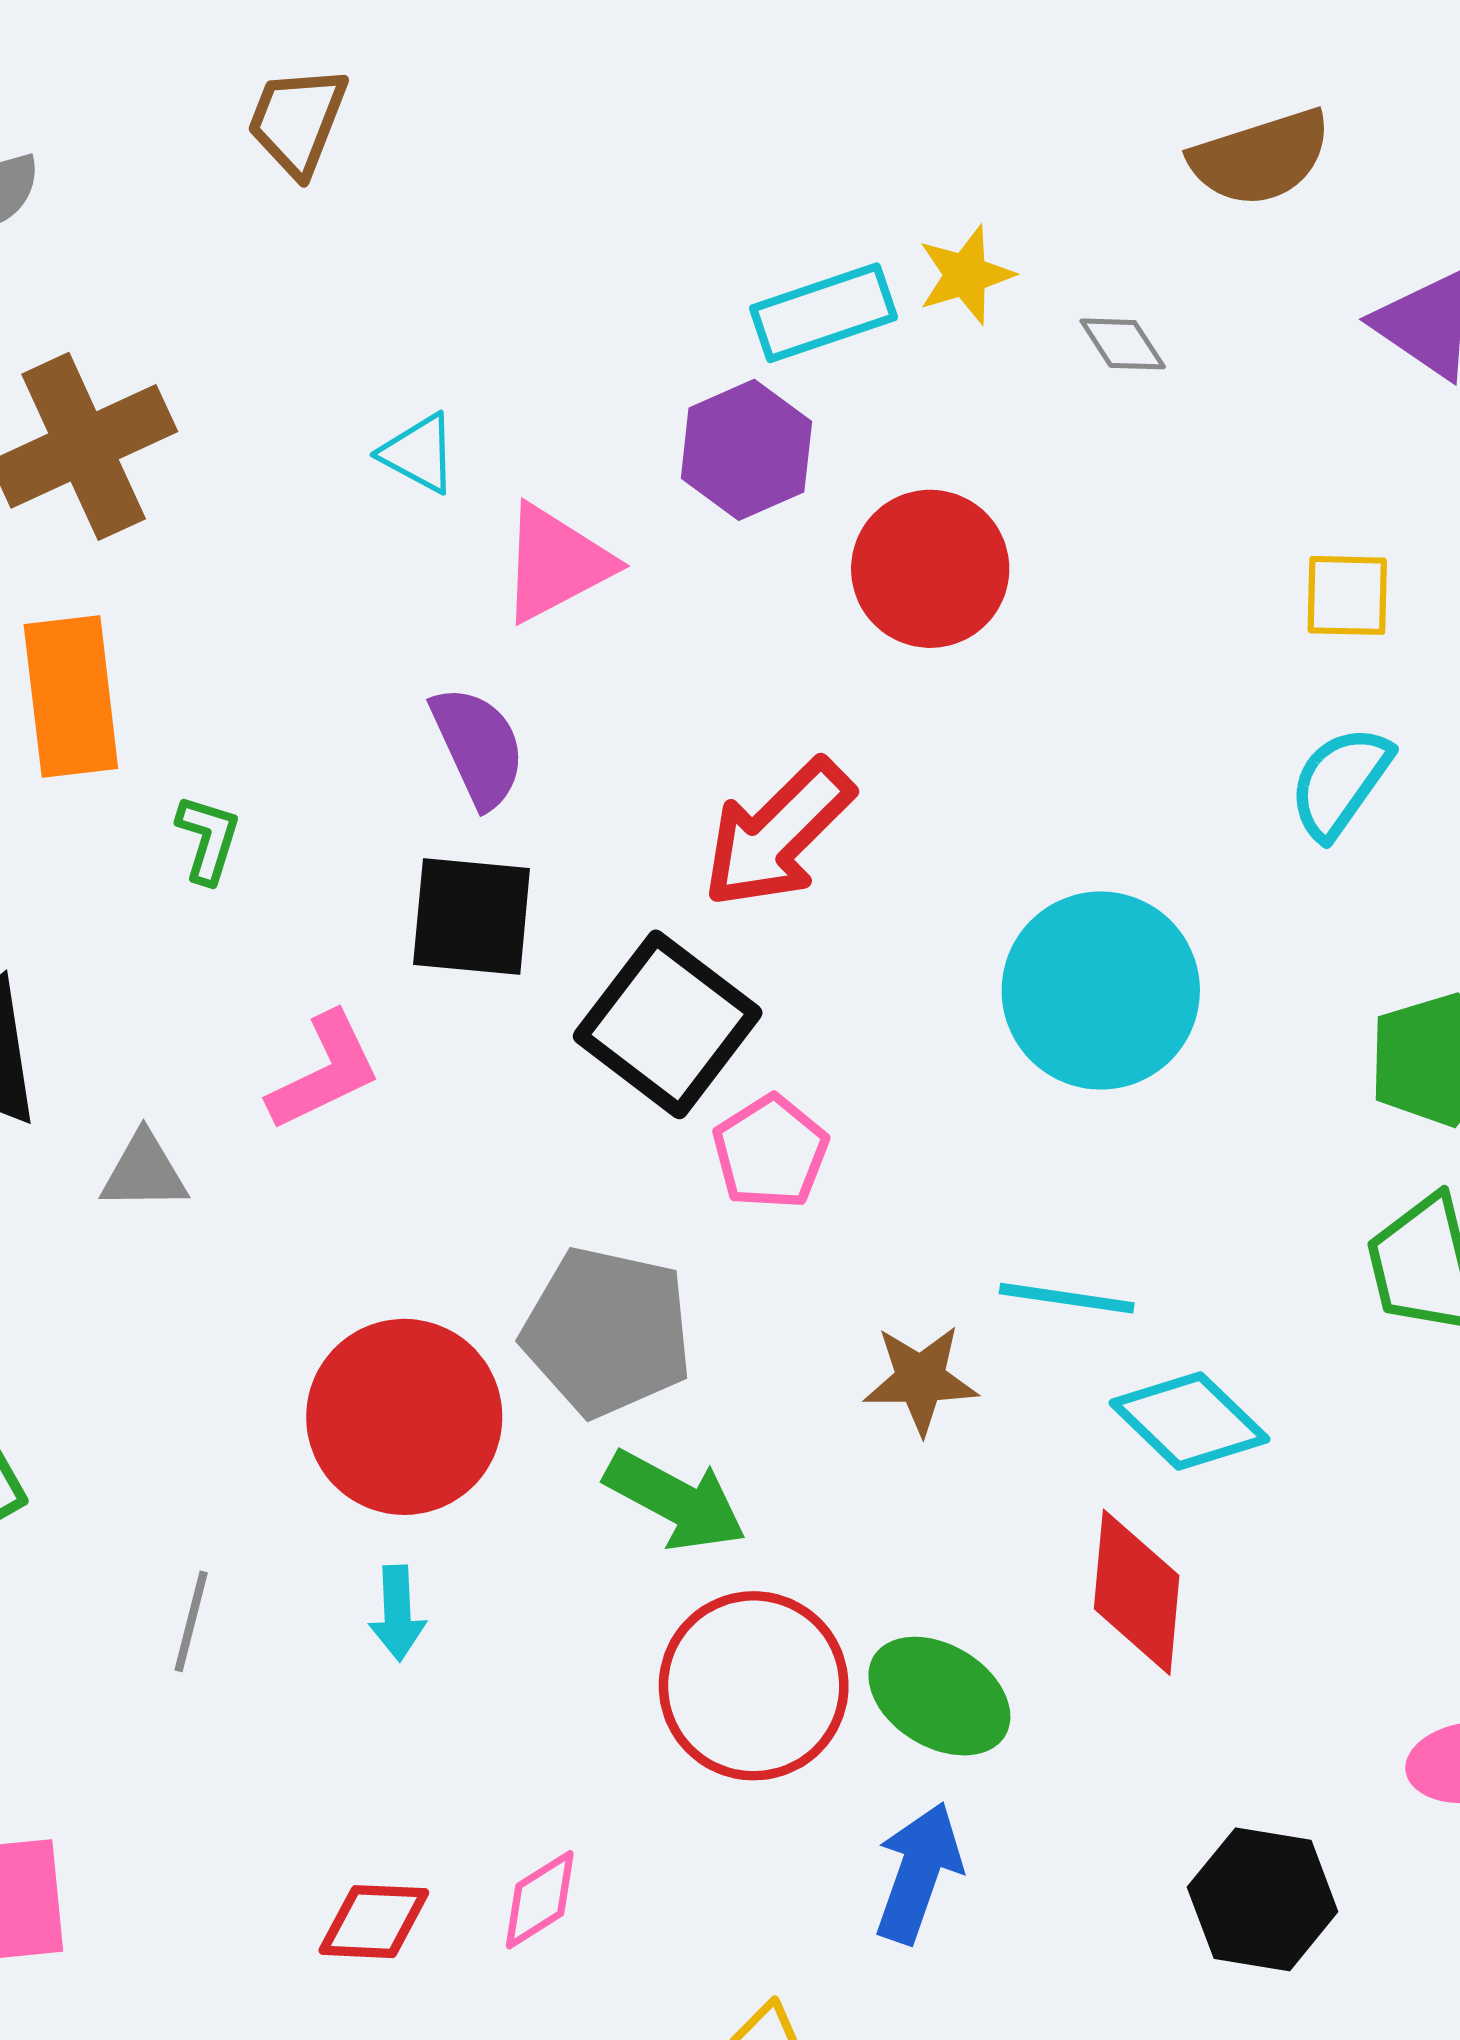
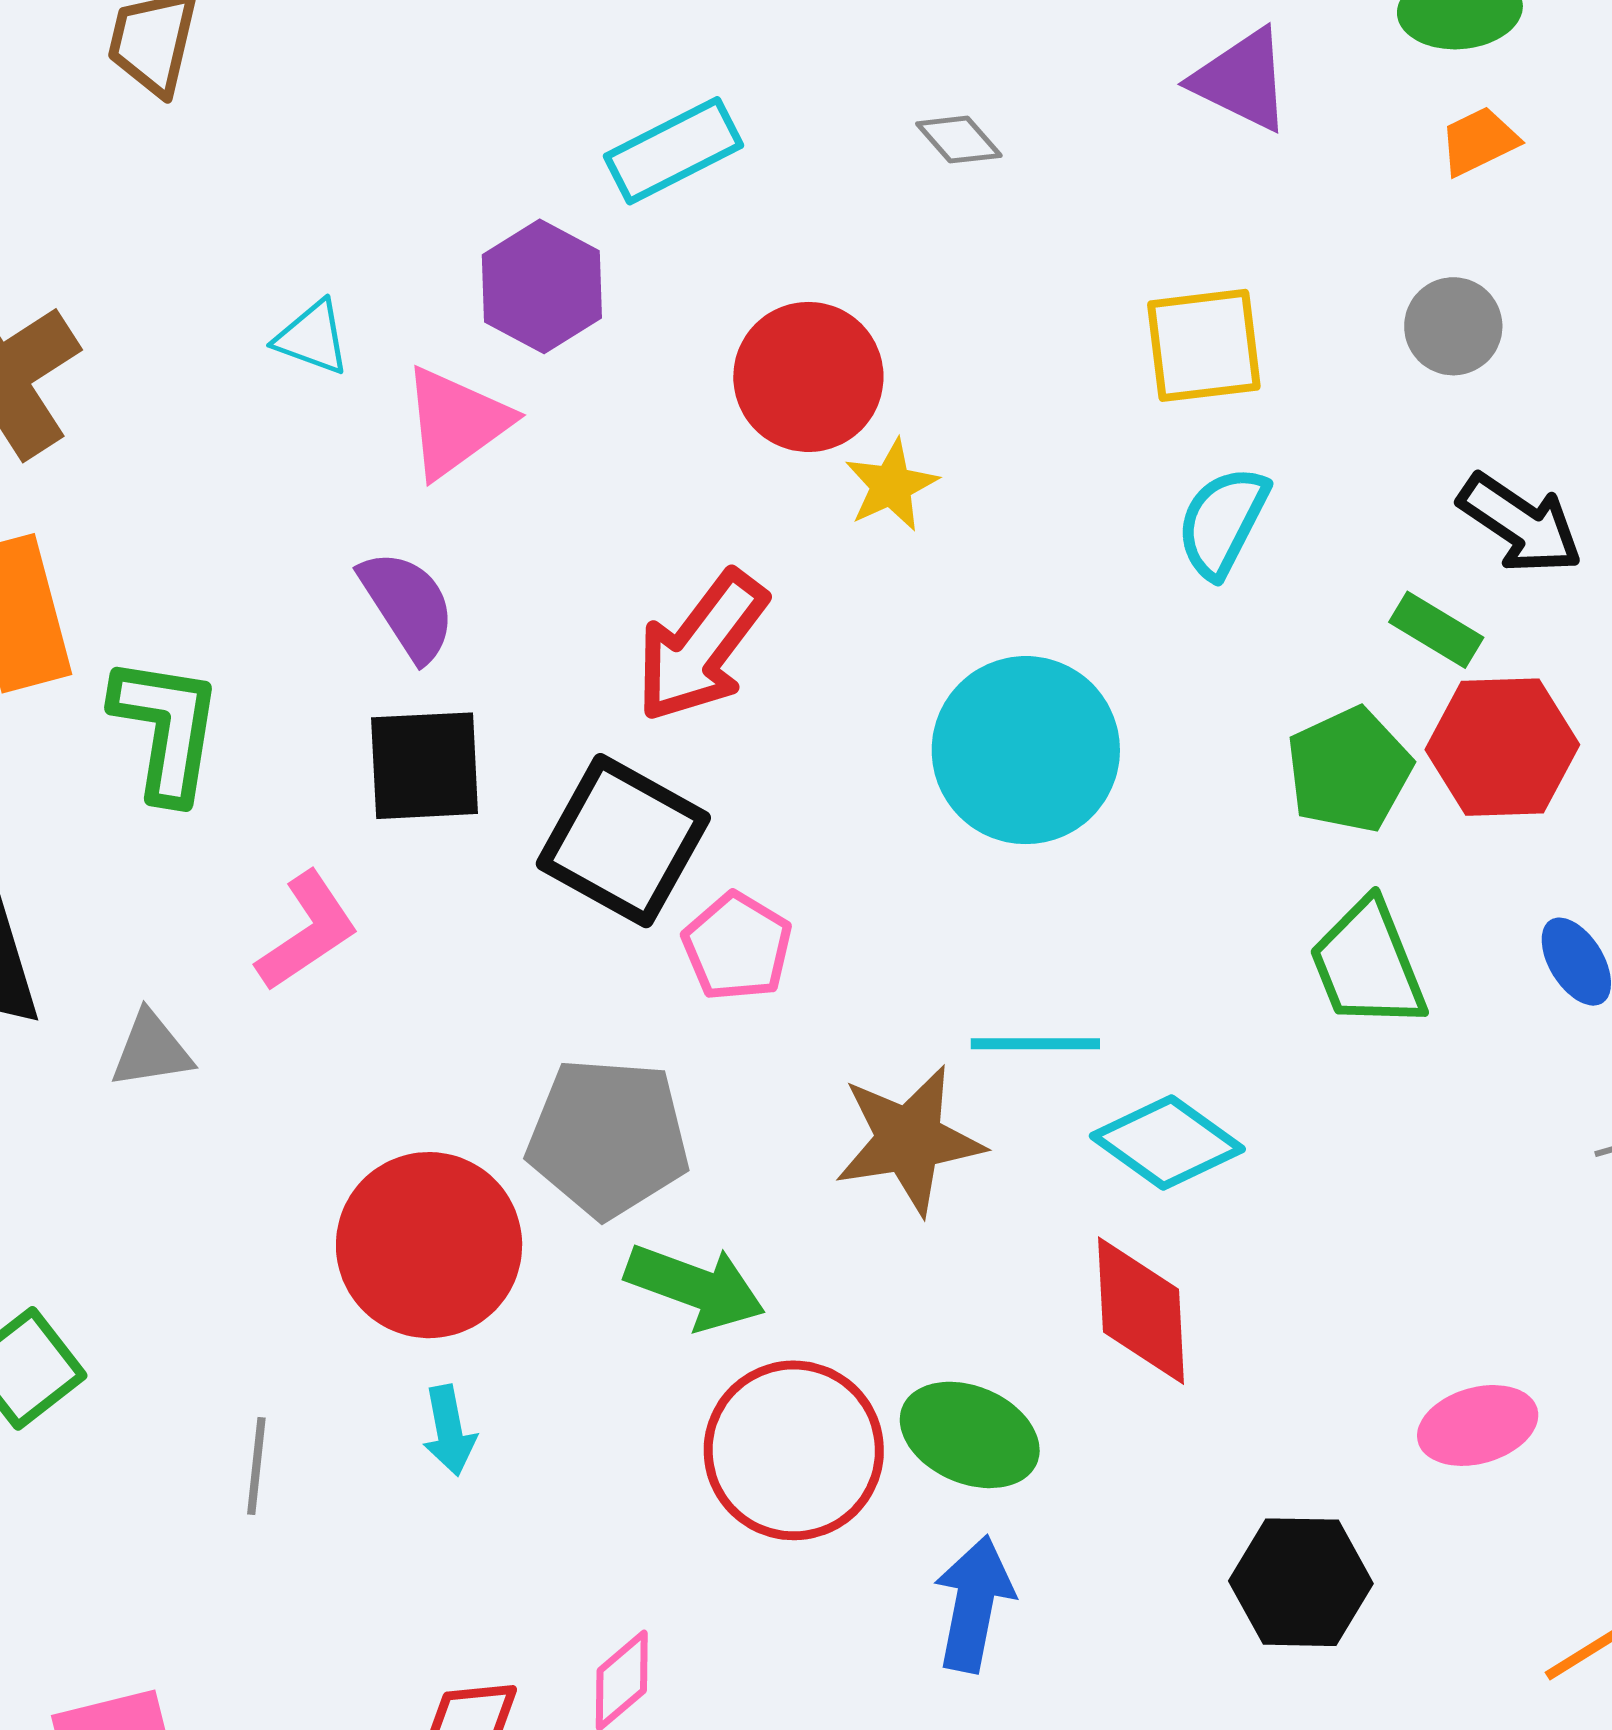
yellow star: (966, 275) -> (891, 485), moved
purple hexagon: (746, 450) -> (542, 286), moved
yellow square: (1347, 595) -> (1204, 345), size x1.4
green L-shape: (208, 839) -> (166, 729), size x1.8
brown star: (921, 1379) -> (909, 1140), size x1.4

